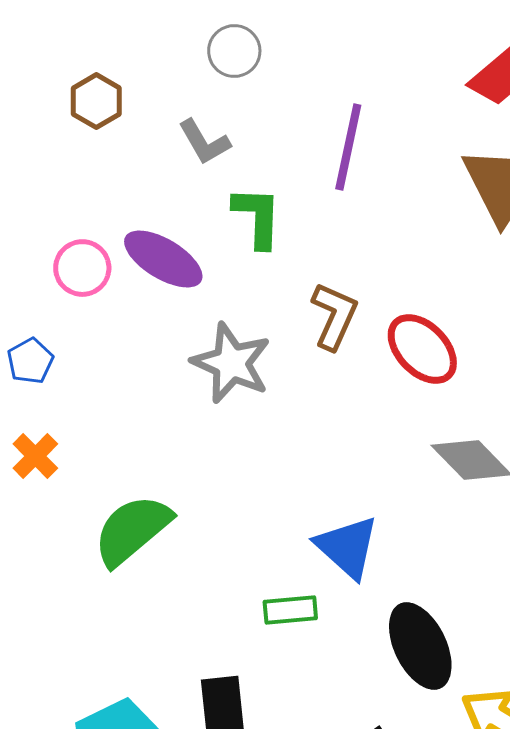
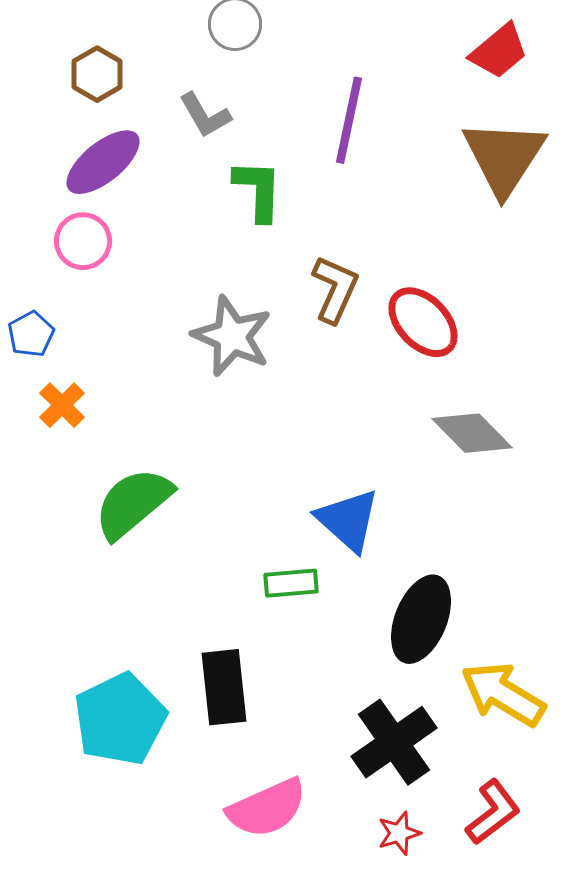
purple ellipse: (163, 259) -> (103, 162), moved, turned -70
orange cross: (35, 456) -> (62, 405), moved
black ellipse: (420, 646) -> (421, 619), turned 48

